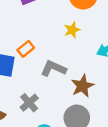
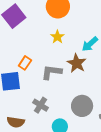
brown star: (82, 86) -> (77, 63), moved

